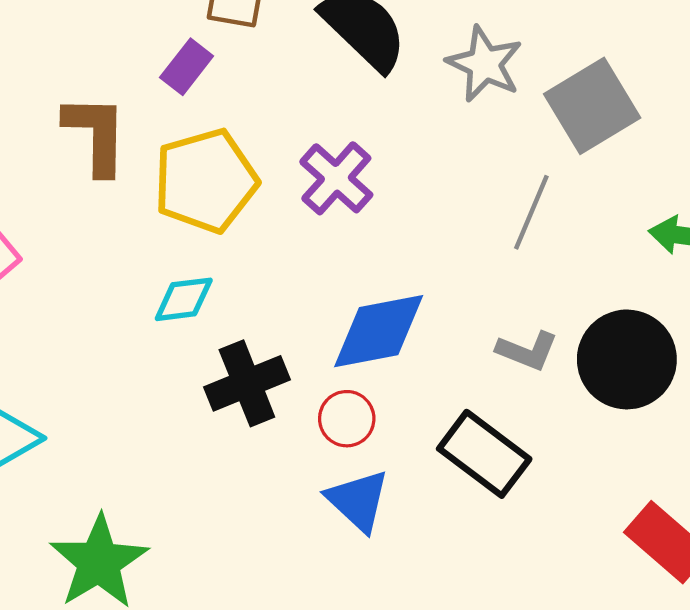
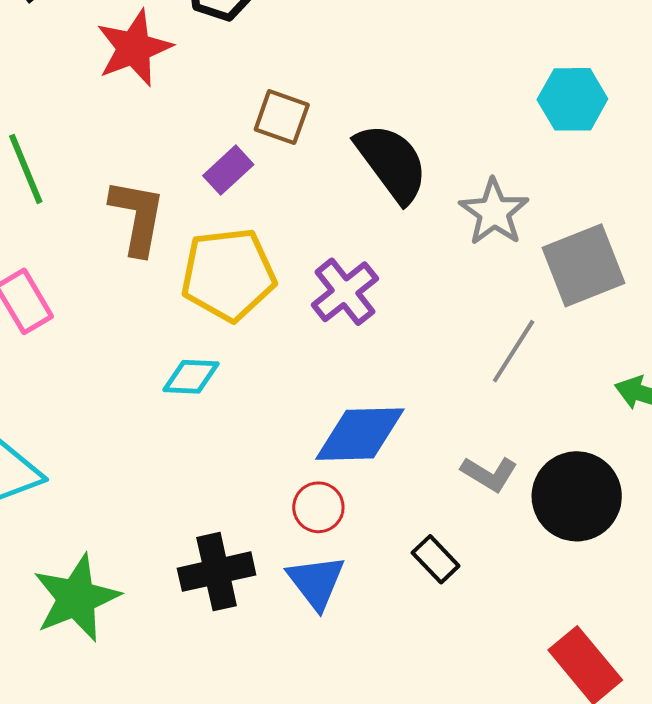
black cross: (247, 383) -> (217, 572), moved
black rectangle: (484, 454) -> (436, 559), size x0.6

